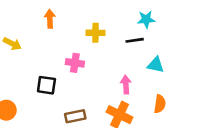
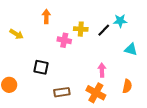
black line: (135, 40) -> (104, 30), moved, turned -40
pink cross: (75, 63) -> (64, 40), moved
cyan triangle: (156, 65) -> (131, 49), moved

